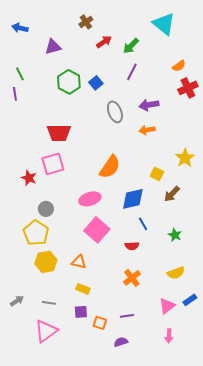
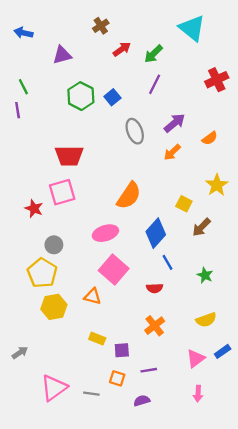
orange semicircle: (179, 66) -> (210, 138), moved
red cross: (188, 88) -> (217, 80), moved
purple arrow: (149, 105) -> (175, 123), turned 150
orange arrow: (147, 130) -> (172, 152), turned -35
blue diamond: (133, 199) -> (156, 233), turned -35
orange triangle: (79, 262) -> (93, 296), moved
gray line: (49, 303) -> (91, 394), moved
purple square: (81, 312) -> (122, 350), moved

